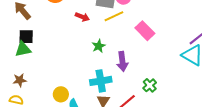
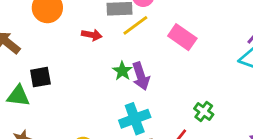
black square: (26, 37) -> (40, 77), moved
green triangle: (23, 49) -> (18, 96), turned 30
purple arrow: (122, 61) -> (141, 76), moved

